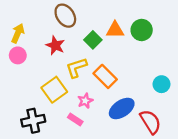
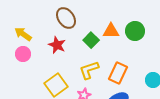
yellow arrow: (18, 33) -> (23, 34), turned -78
yellow L-shape: (76, 68) -> (89, 70), moved
orange rectangle: (105, 76) -> (118, 73), moved, turned 70

